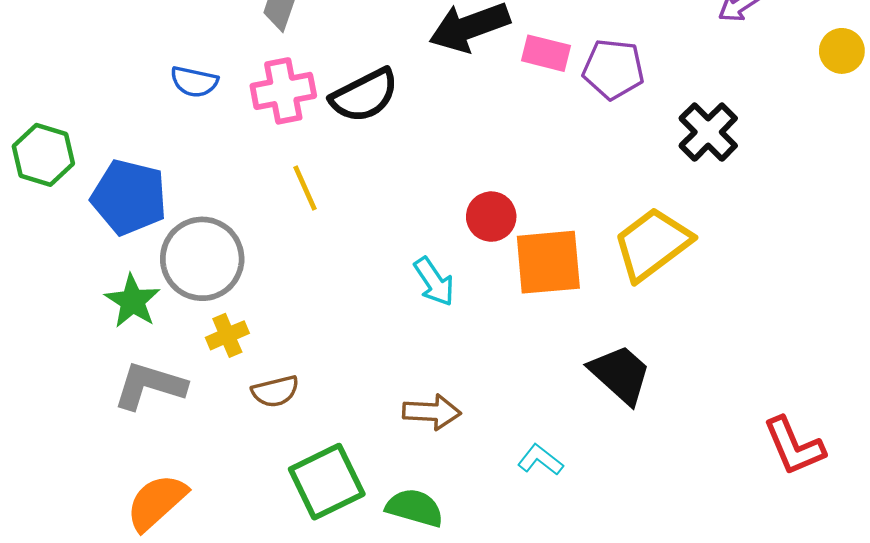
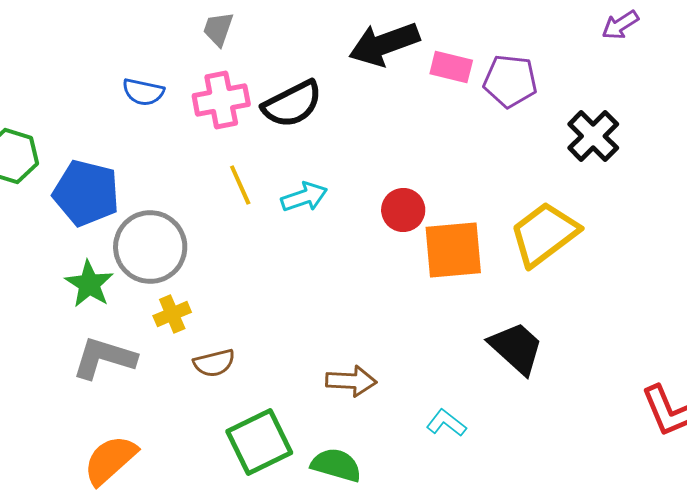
cyan arrow: (434, 282) -> (304, 197), moved, turned -75

